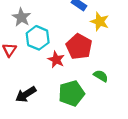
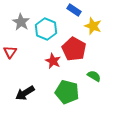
cyan hexagon: (38, 38) -> (46, 29), moved
green pentagon: (71, 93) -> (67, 92), turned 30

